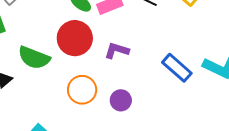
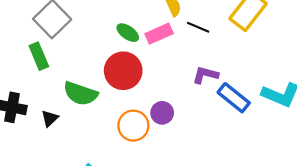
purple L-shape: (117, 51) -> (205, 75), moved
purple circle: (121, 100) -> (162, 113), moved

